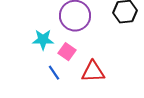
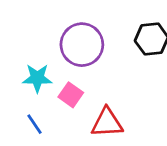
blue line: (54, 73) -> (34, 124), moved

